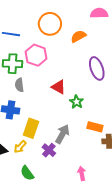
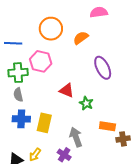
gray semicircle: (19, 85) -> (18, 95), moved
yellow rectangle: (31, 128) -> (44, 123), moved
gray arrow: (62, 134) -> (76, 137), turned -42

